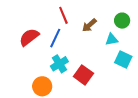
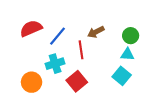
red line: (63, 15) -> (81, 50), moved
cyan triangle: (112, 39) -> (127, 54), moved

